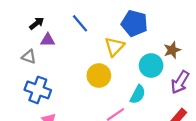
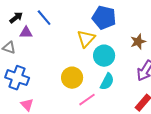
blue line: (80, 23) -> (44, 18), moved
cyan circle: (151, 66) -> (104, 56), moved
yellow circle: (99, 76) -> (72, 78), moved

